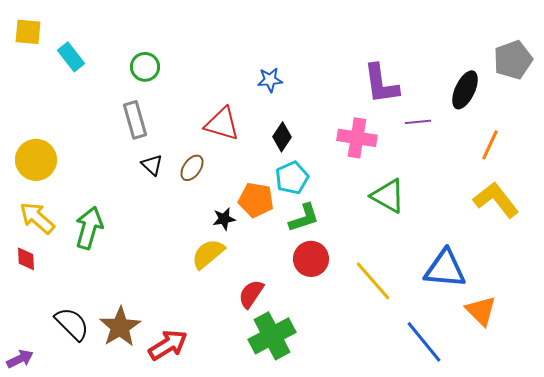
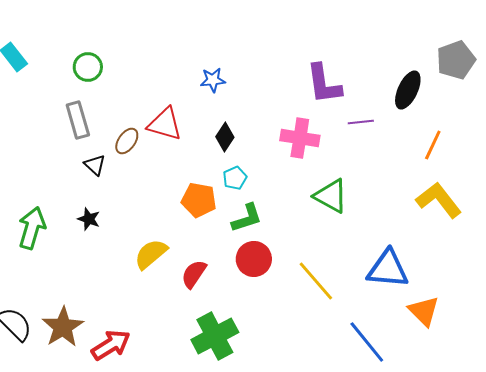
brown ellipse: (192, 168) -> (127, 141), moved
cyan pentagon: (292, 178) -> (235, 178), size x0.7
black star: (224, 219) -> (89, 219), moved, turned 30
red semicircle: (251, 294) -> (194, 274), moved

